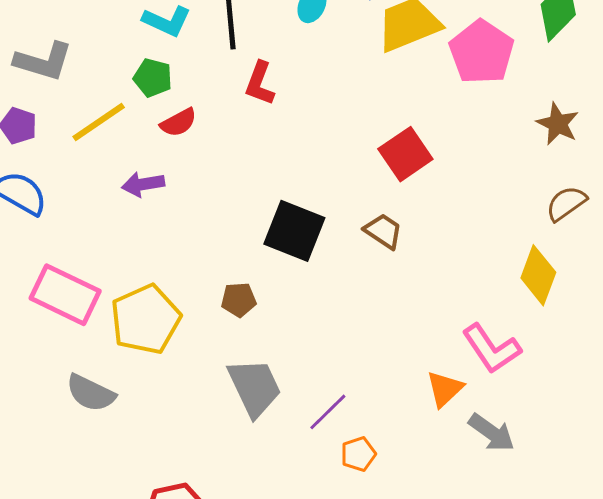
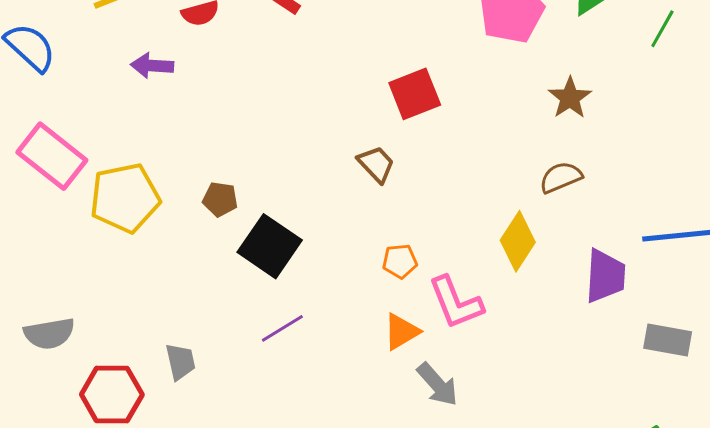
black square: (294, 231) -> (270, 246), moved
gray trapezoid: (255, 387) -> (180, 362), moved, size x0.6
gray semicircle: (91, 393) -> (49, 334), moved, turned -48
orange pentagon: (358, 454) -> (400, 261), moved

